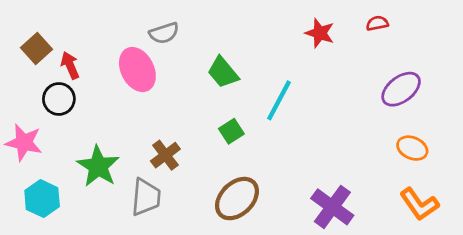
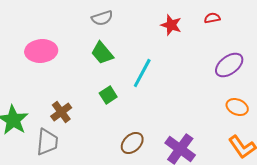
gray semicircle: (164, 33) -> (102, 18), moved
pink ellipse: (137, 70) -> (41, 51), turned -68
brown ellipse: (237, 199) -> (132, 143), moved, size x0.7

